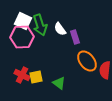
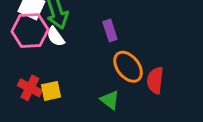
white semicircle: (60, 29) -> (56, 37), moved
green triangle: (59, 83) -> (110, 100), moved

